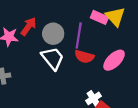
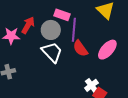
pink rectangle: (99, 17) -> (62, 15), moved
red semicircle: (84, 57) -> (80, 48), turned 42

